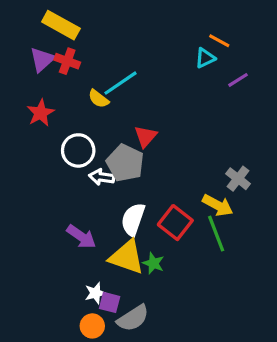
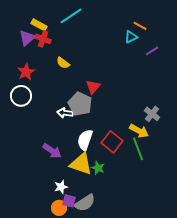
yellow rectangle: (61, 25) -> (39, 25), moved, size x0.7
cyan line: (120, 83) -> (71, 16), moved
white circle: (78, 150) -> (21, 96), moved
purple square: (110, 302) -> (69, 201), moved

